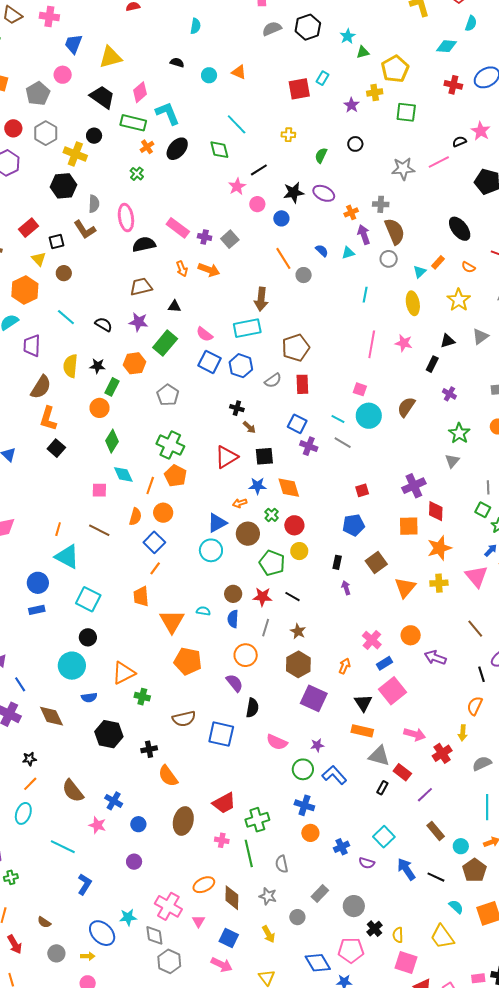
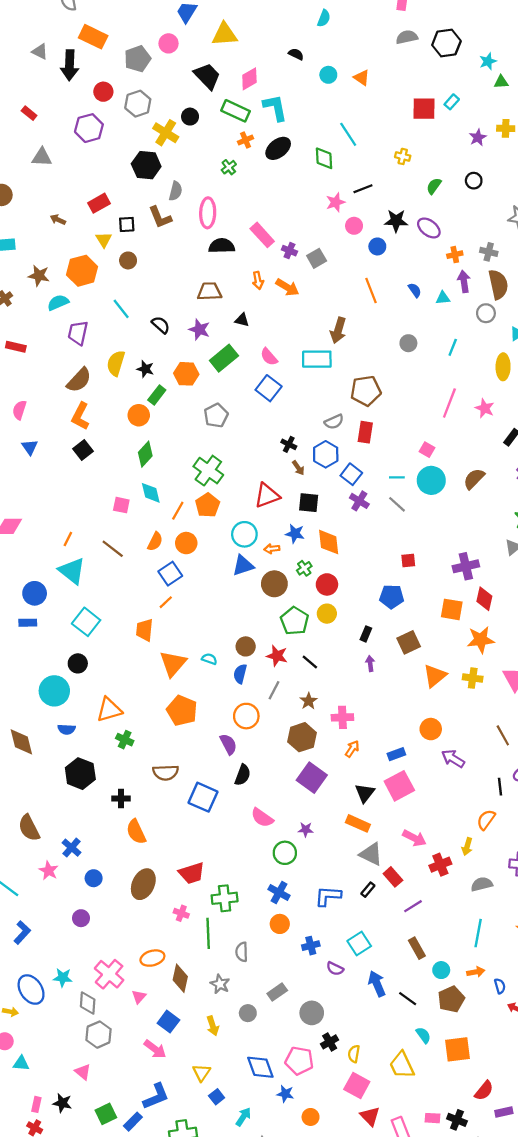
gray circle: (304, 275) -> (408, 343), moved
blue hexagon: (241, 366) -> (326, 454), moved
cyan line: (338, 419) -> (397, 477), turned -40
cyan circle: (211, 550) -> (244, 534), moved
pink cross: (372, 640) -> (342, 717), moved, turned 36
blue L-shape: (334, 775) -> (328, 896), moved, turned -55

